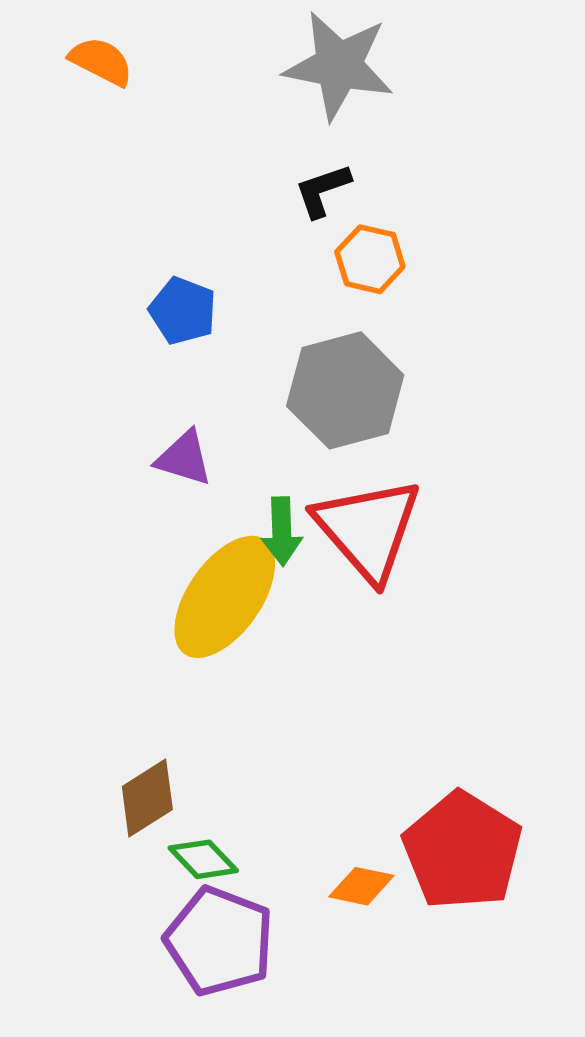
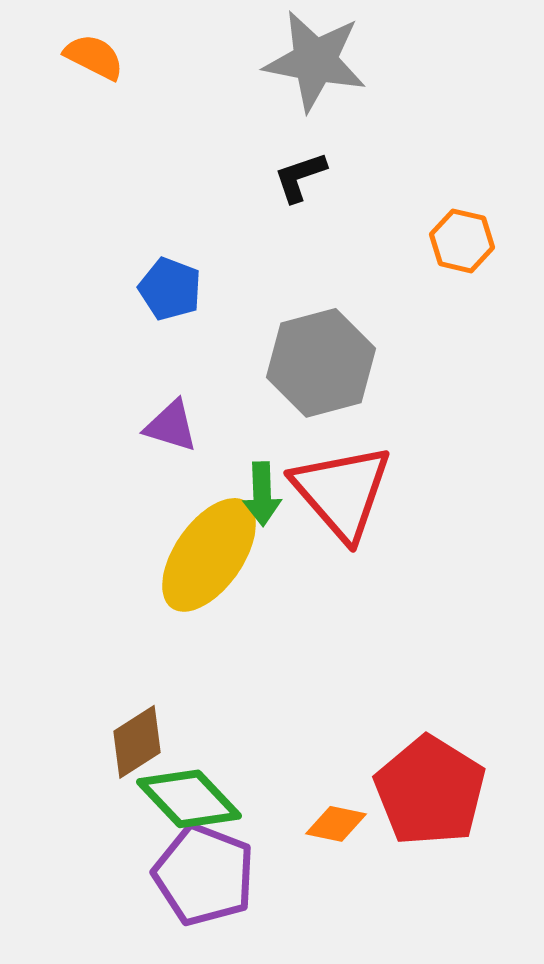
orange hexagon: (370, 259) -> (462, 241), moved
green diamond: (203, 859) -> (189, 799), size x1.6

